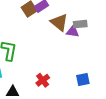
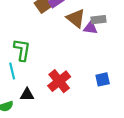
red cross: (43, 80) -> (59, 81), size x1.5

